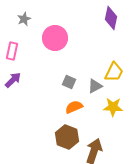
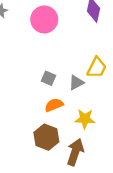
pink circle: (55, 38) -> (44, 19), moved
yellow star: (113, 107) -> (85, 119), moved

